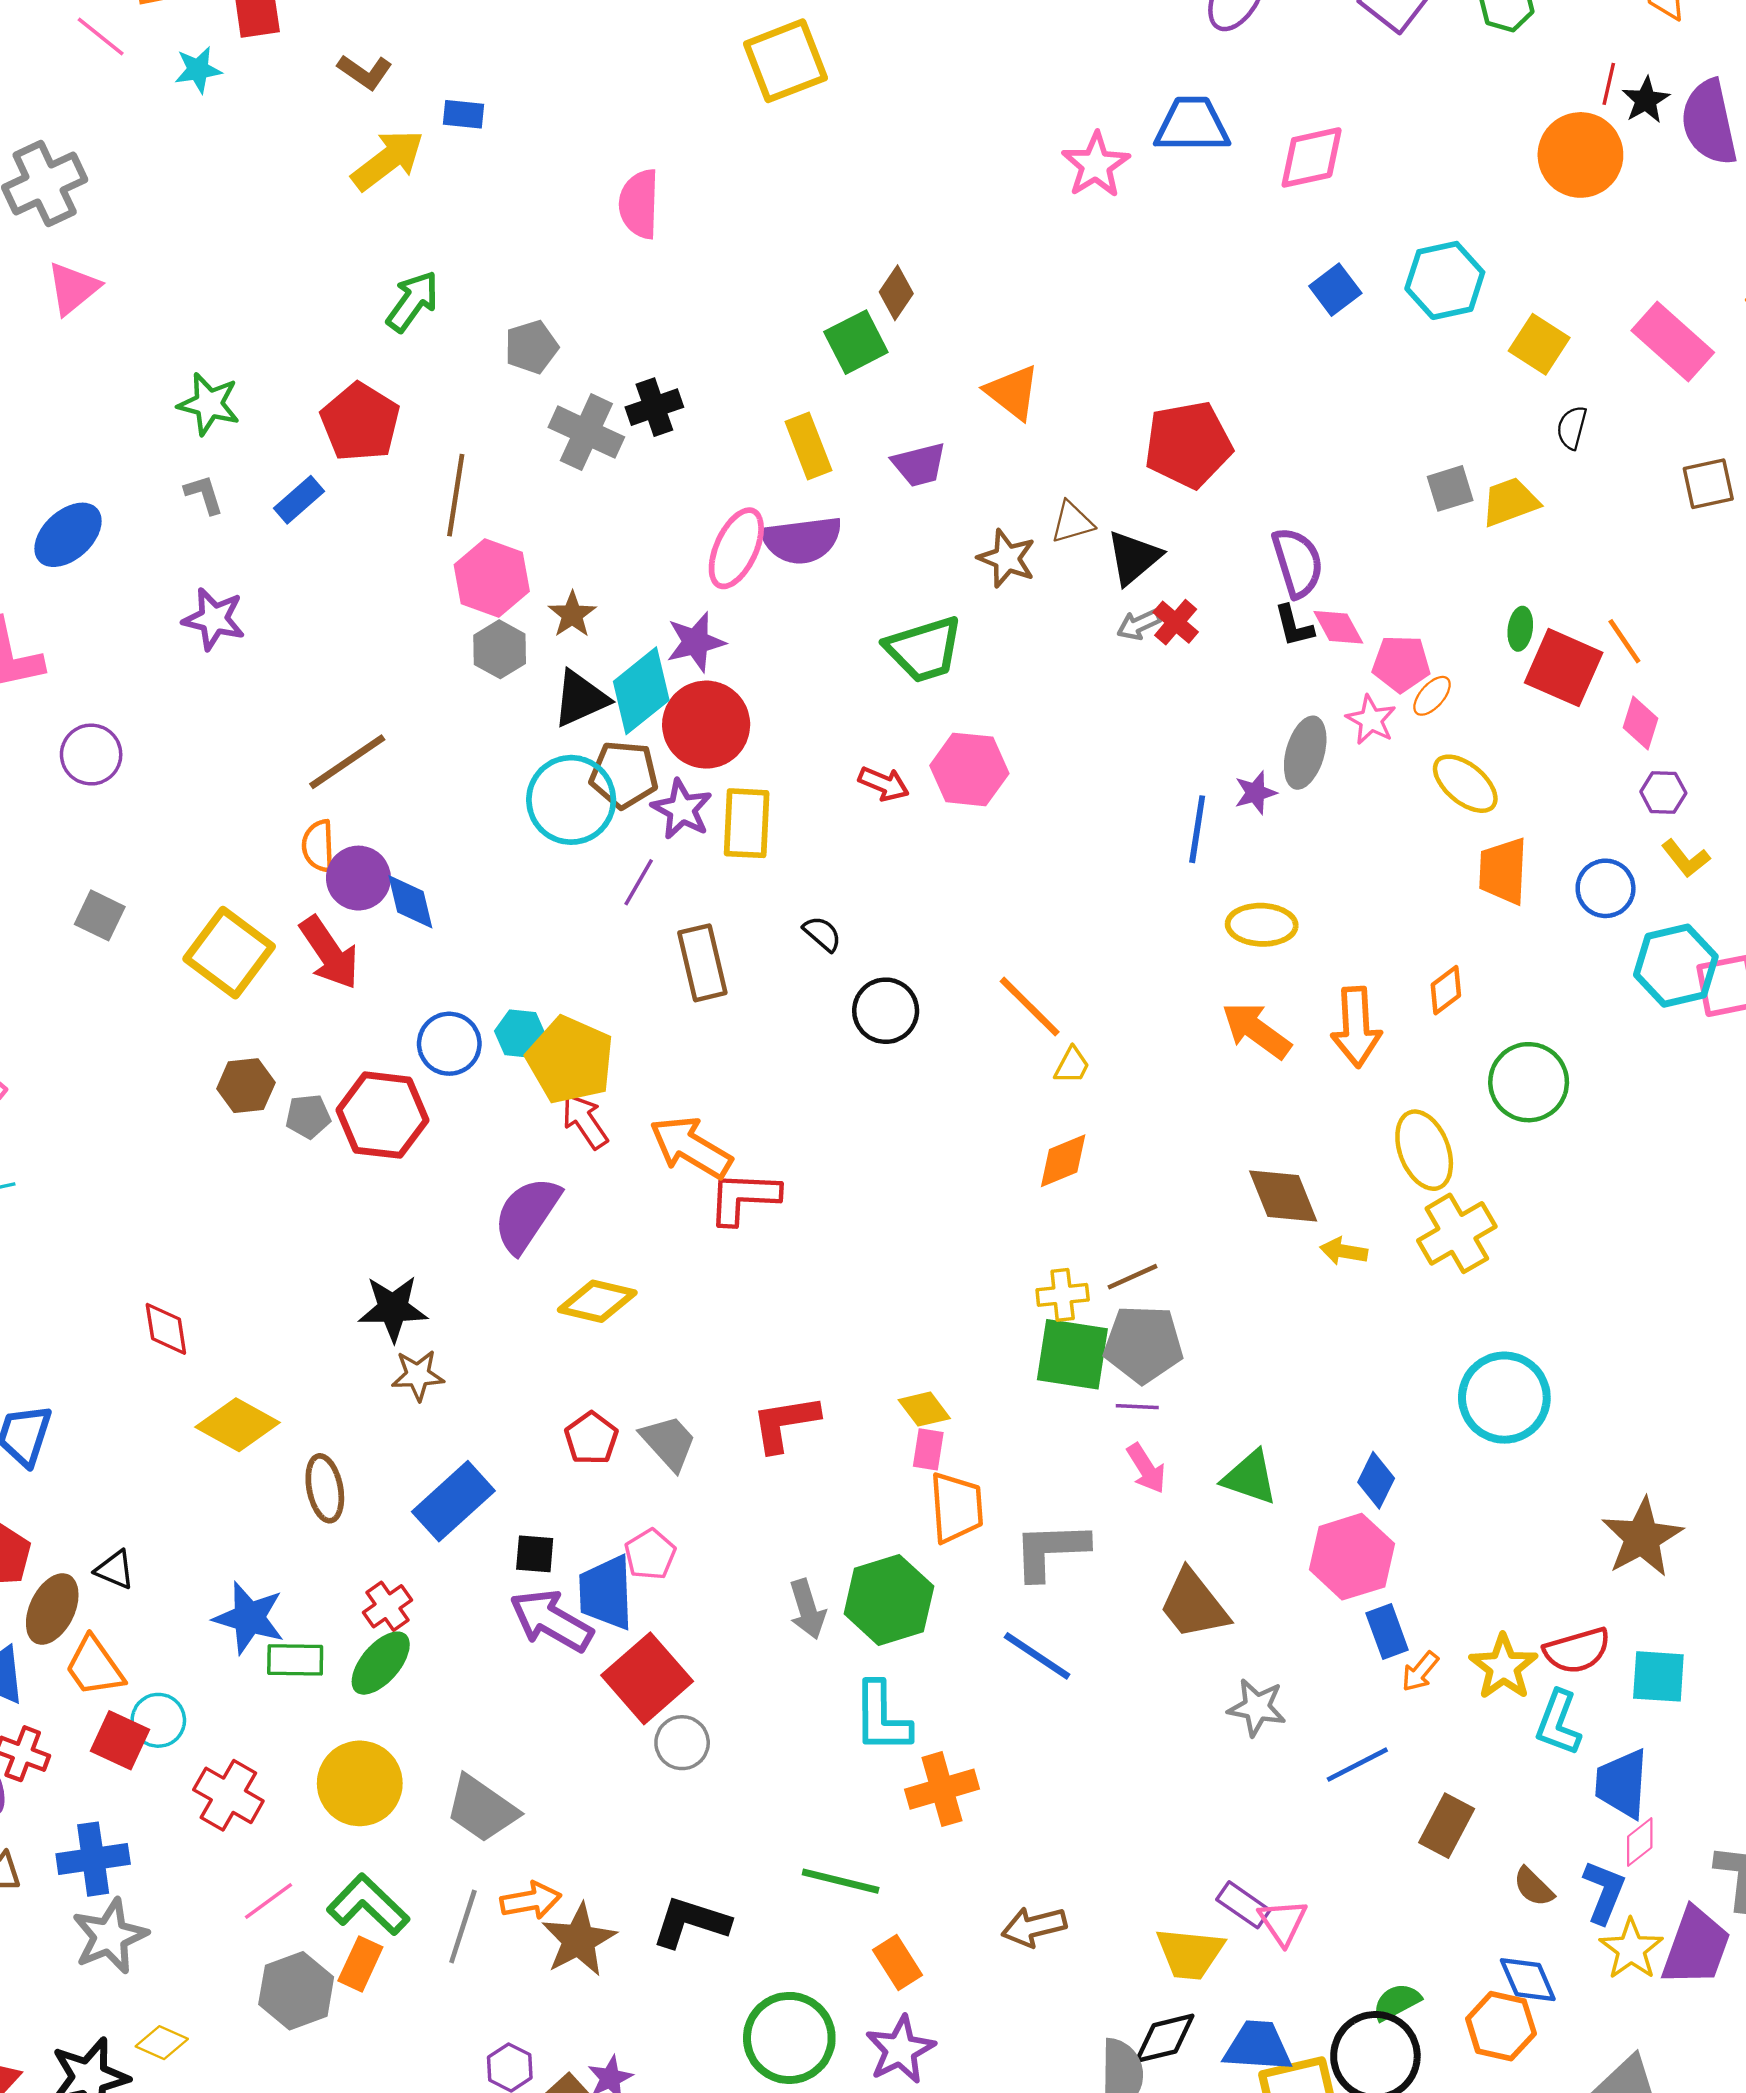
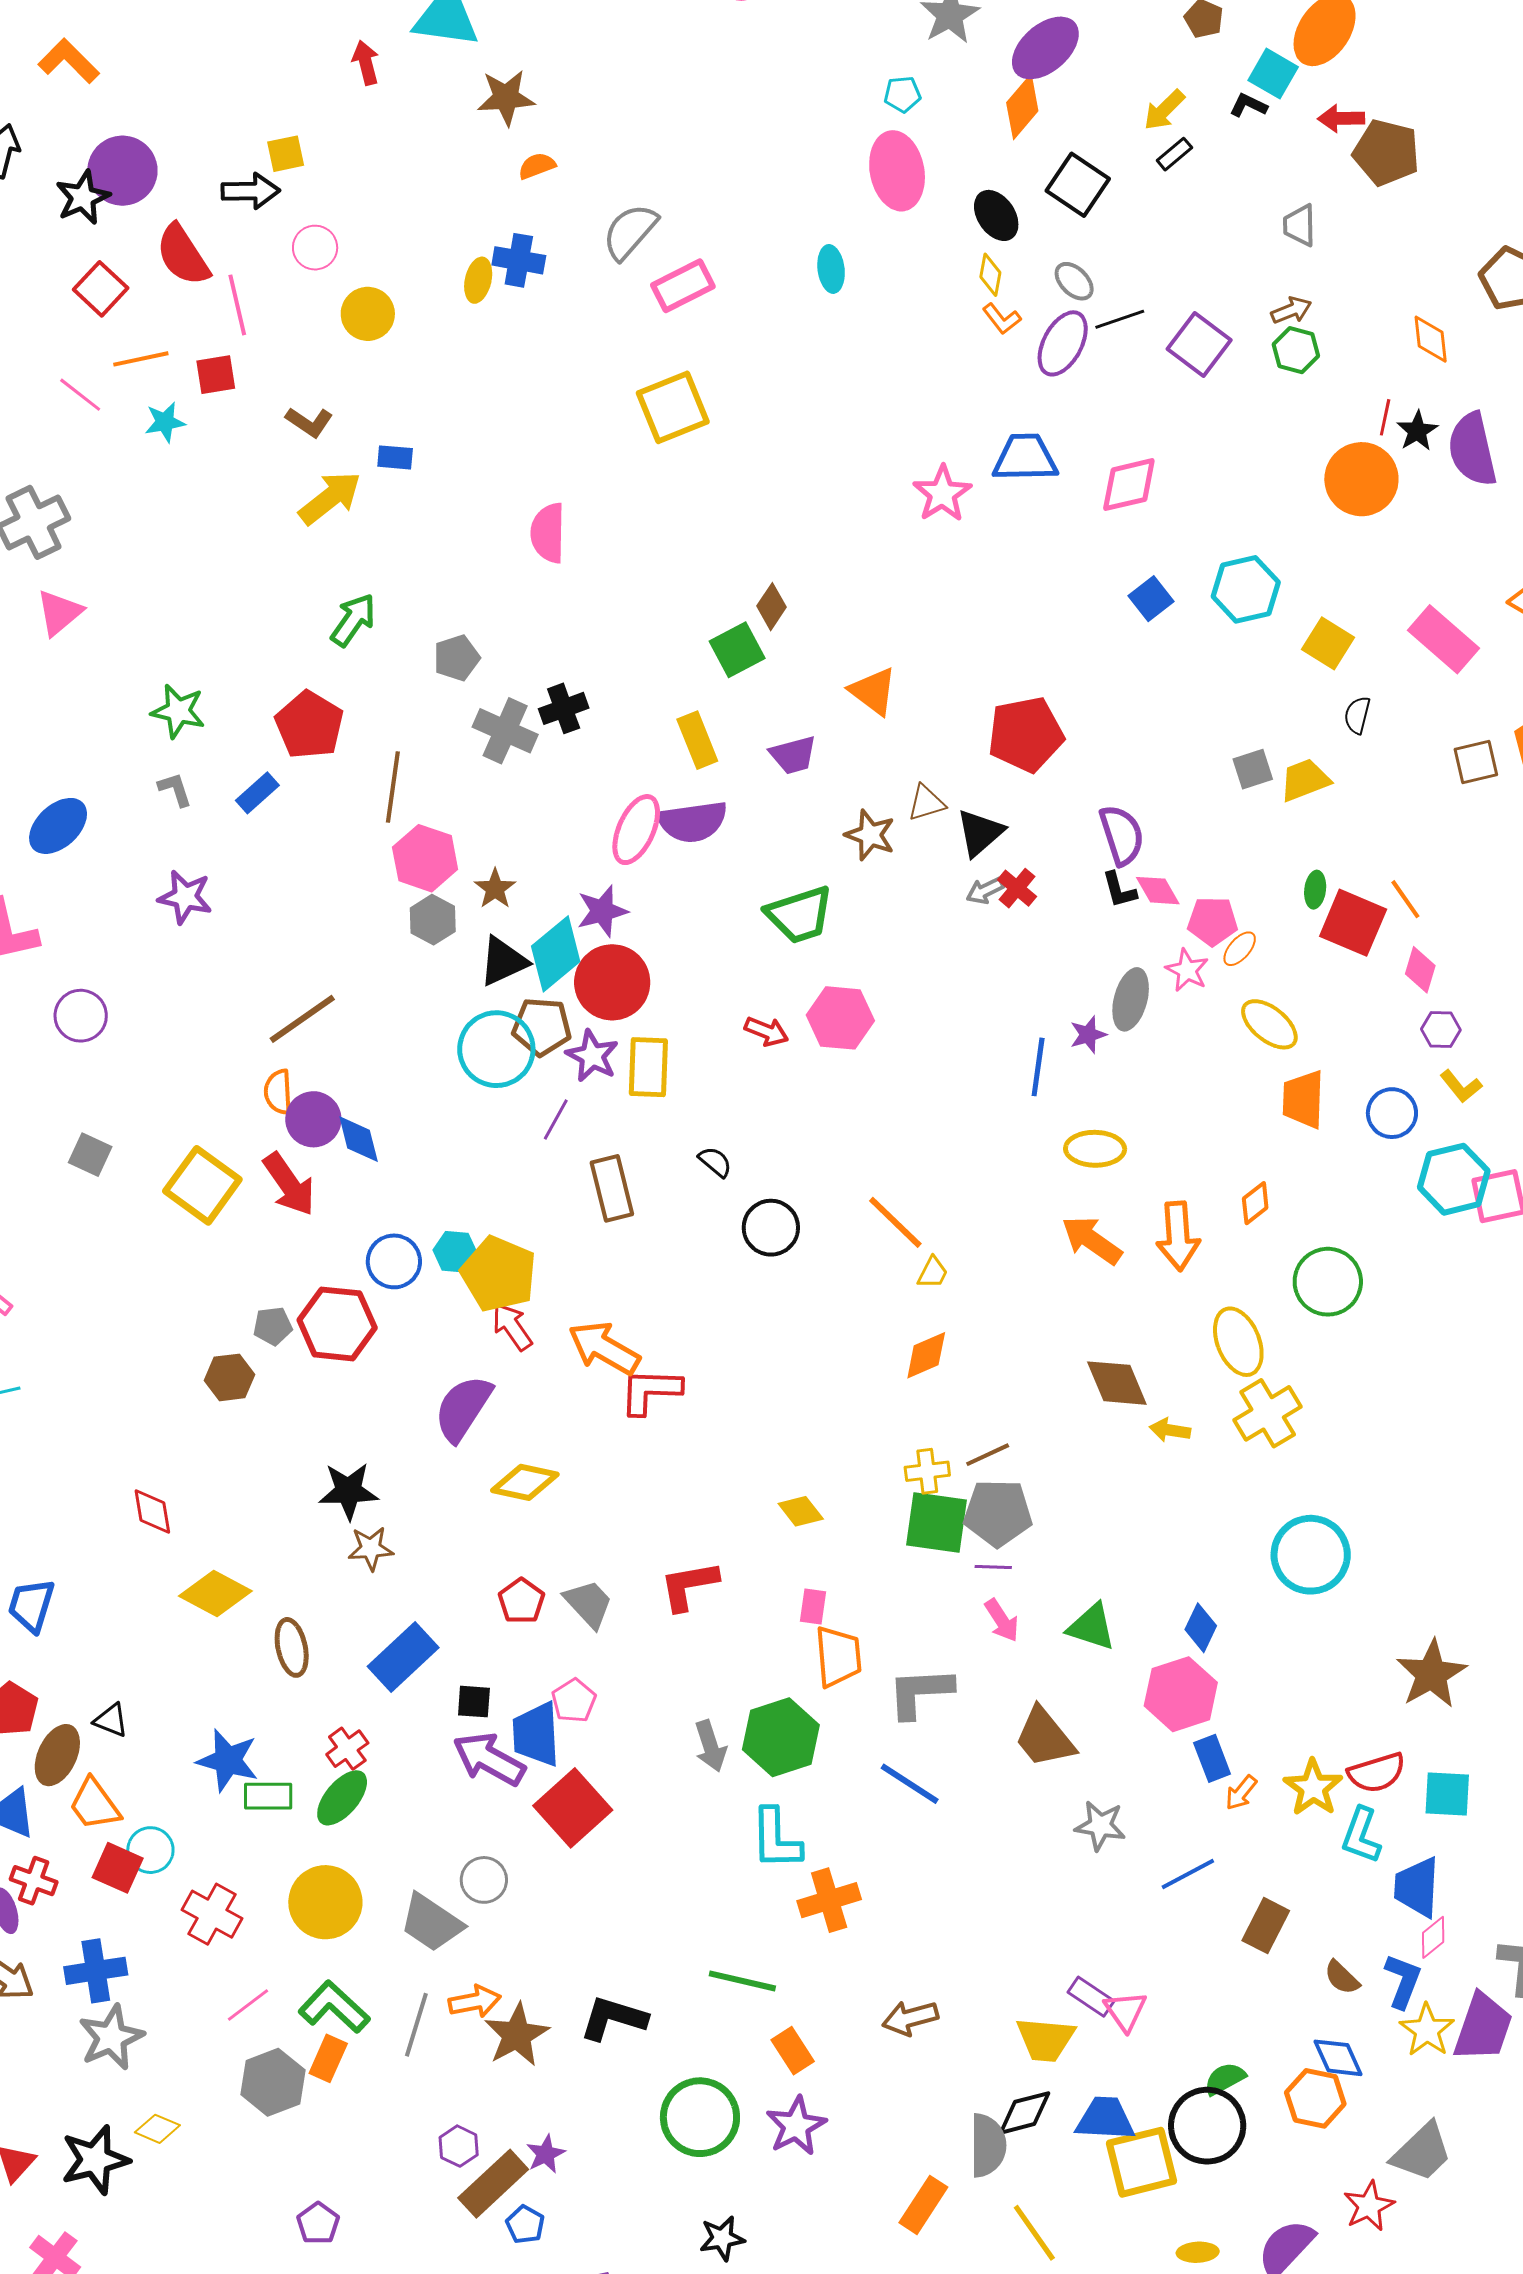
brown hexagon: (246, 1086) -> (229, 1377), moved
yellow diamond: (924, 1409) -> (801, 1511), moved
gray circle: (682, 1743) -> (484, 1880), moved

